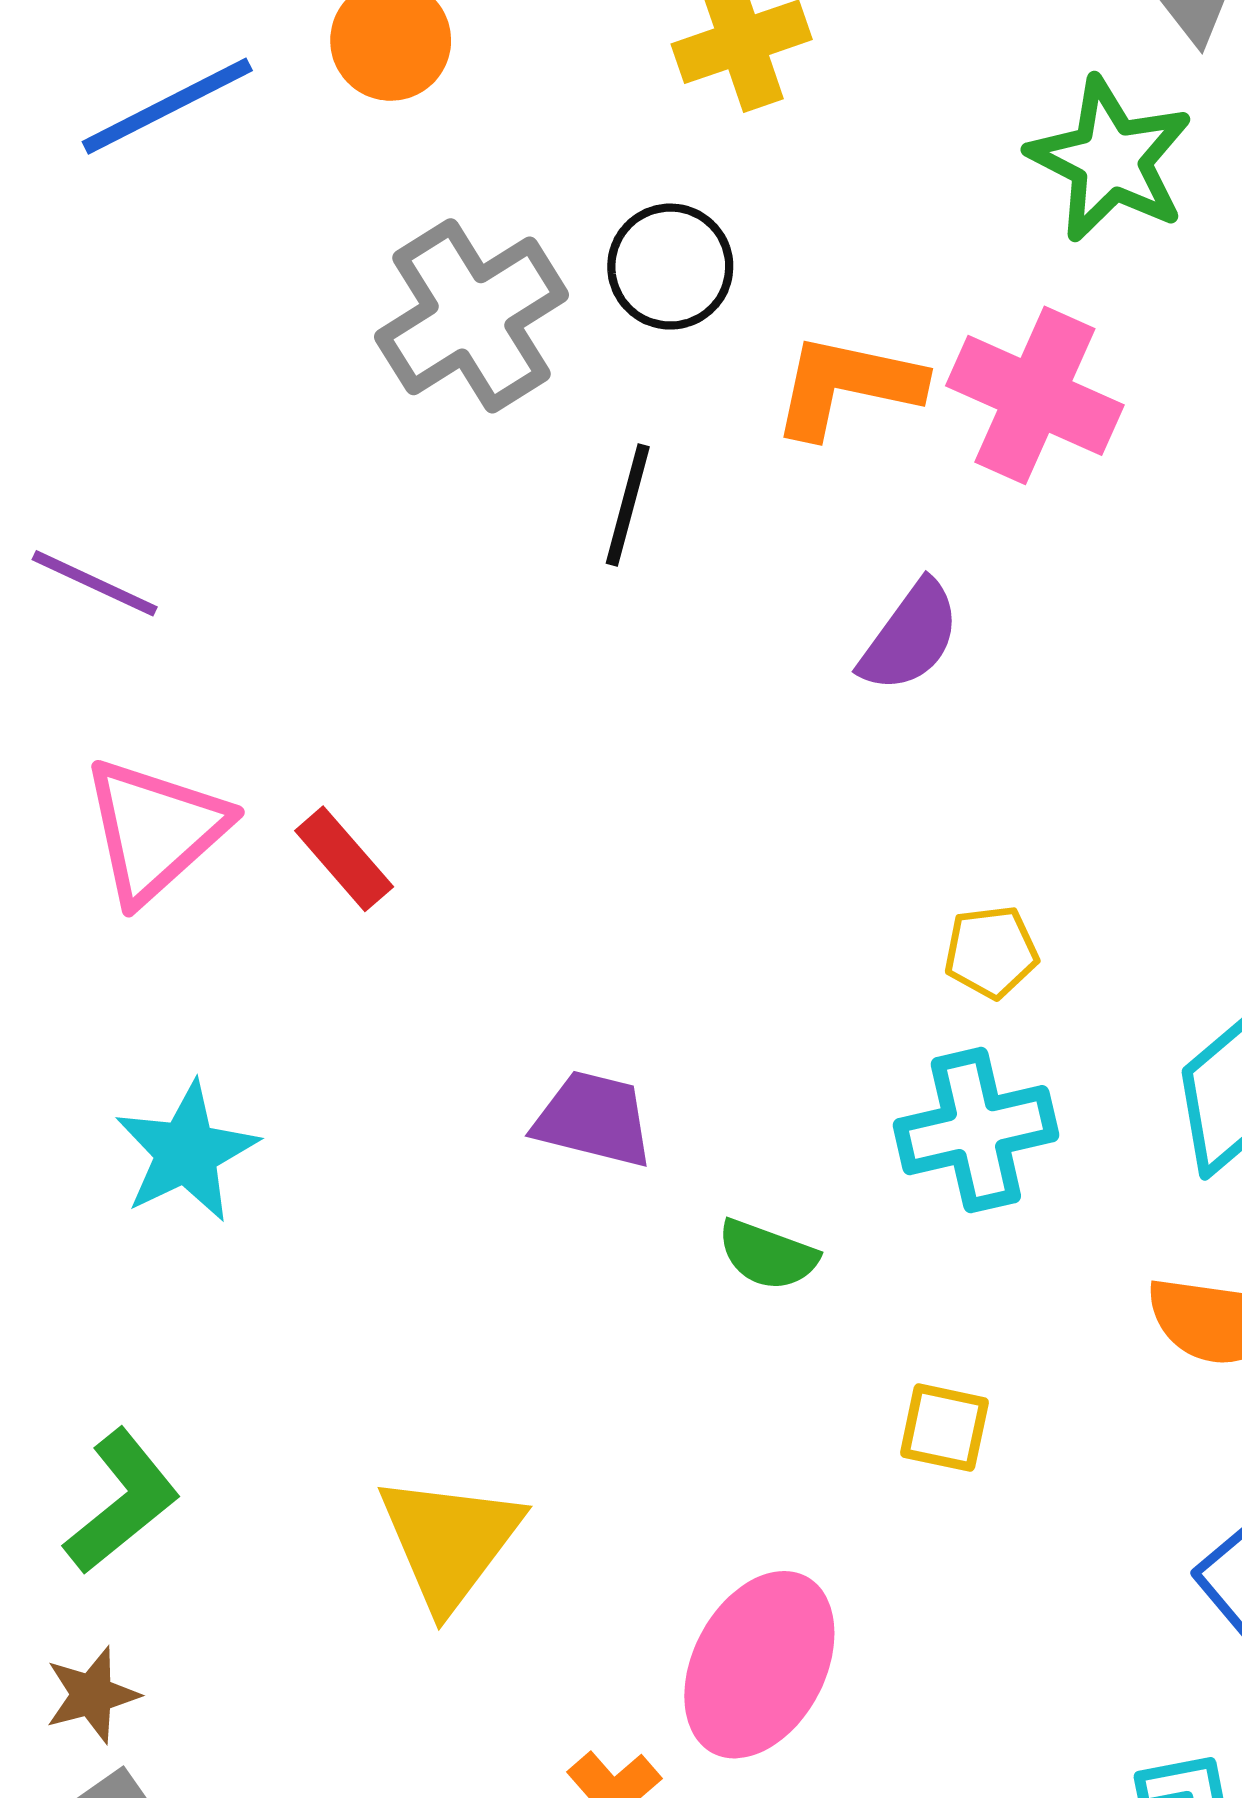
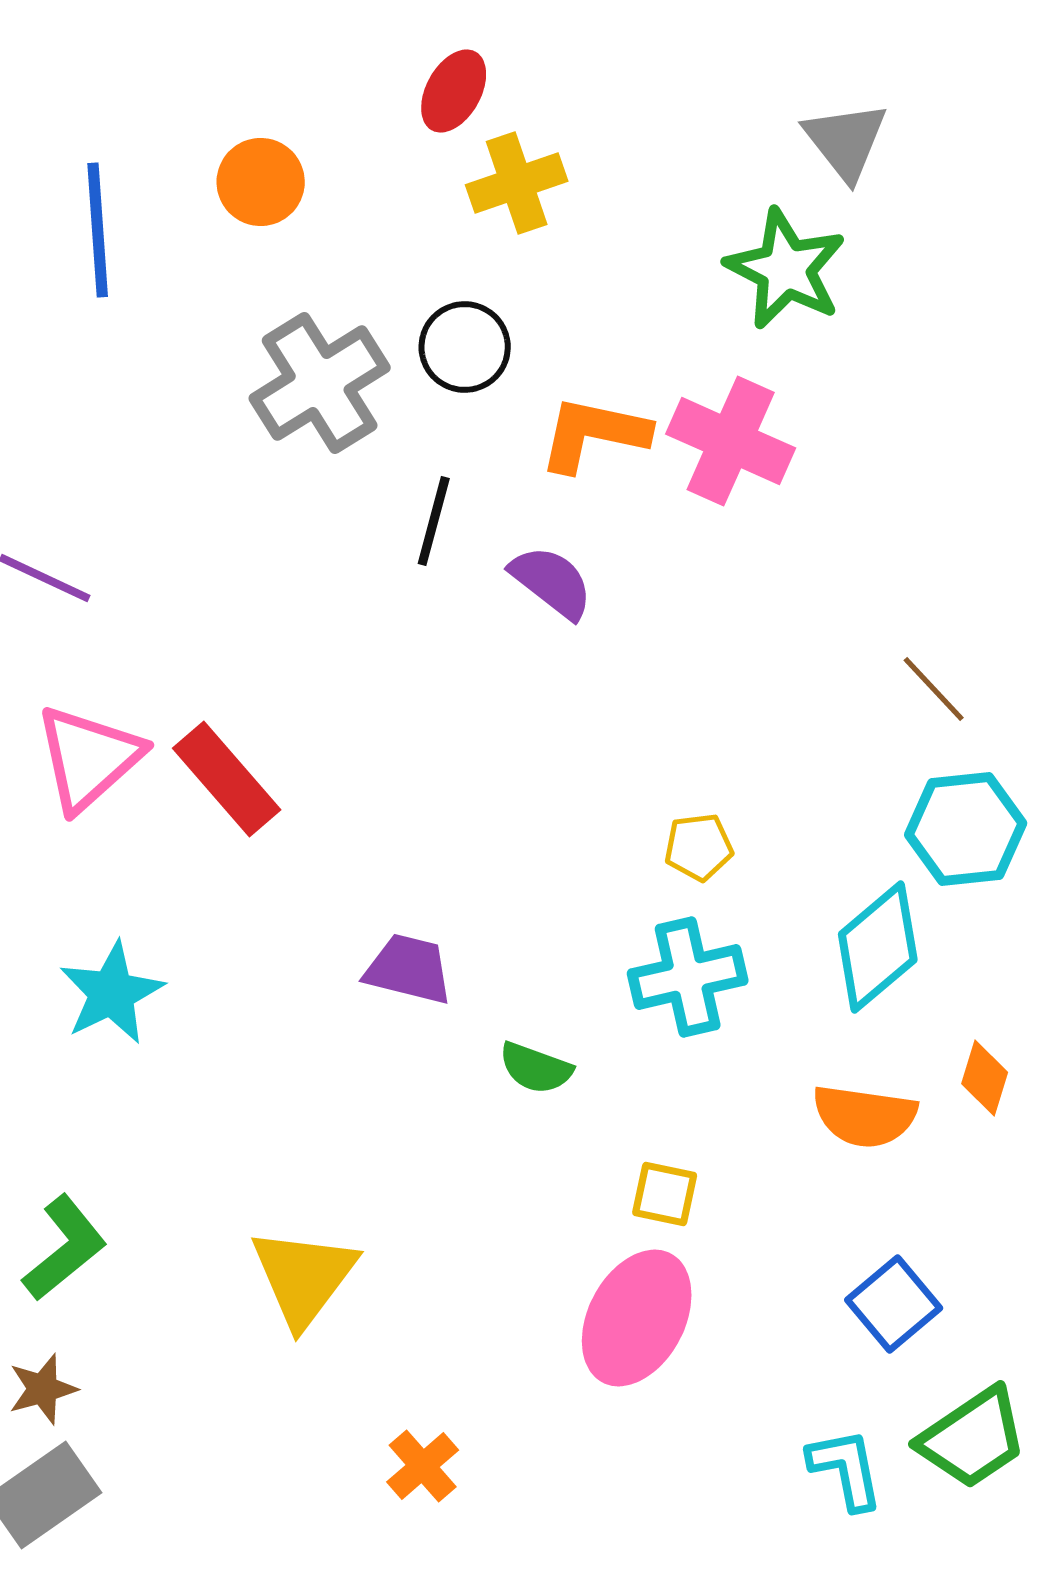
blue line: (167, 106) -> (98, 230), turned -67
purple semicircle: (910, 637) -> (552, 582), moved, turned -88
red rectangle: (344, 859) -> (227, 779), size x1.5
pink ellipse: (759, 1665) -> (637, 1318), moved

